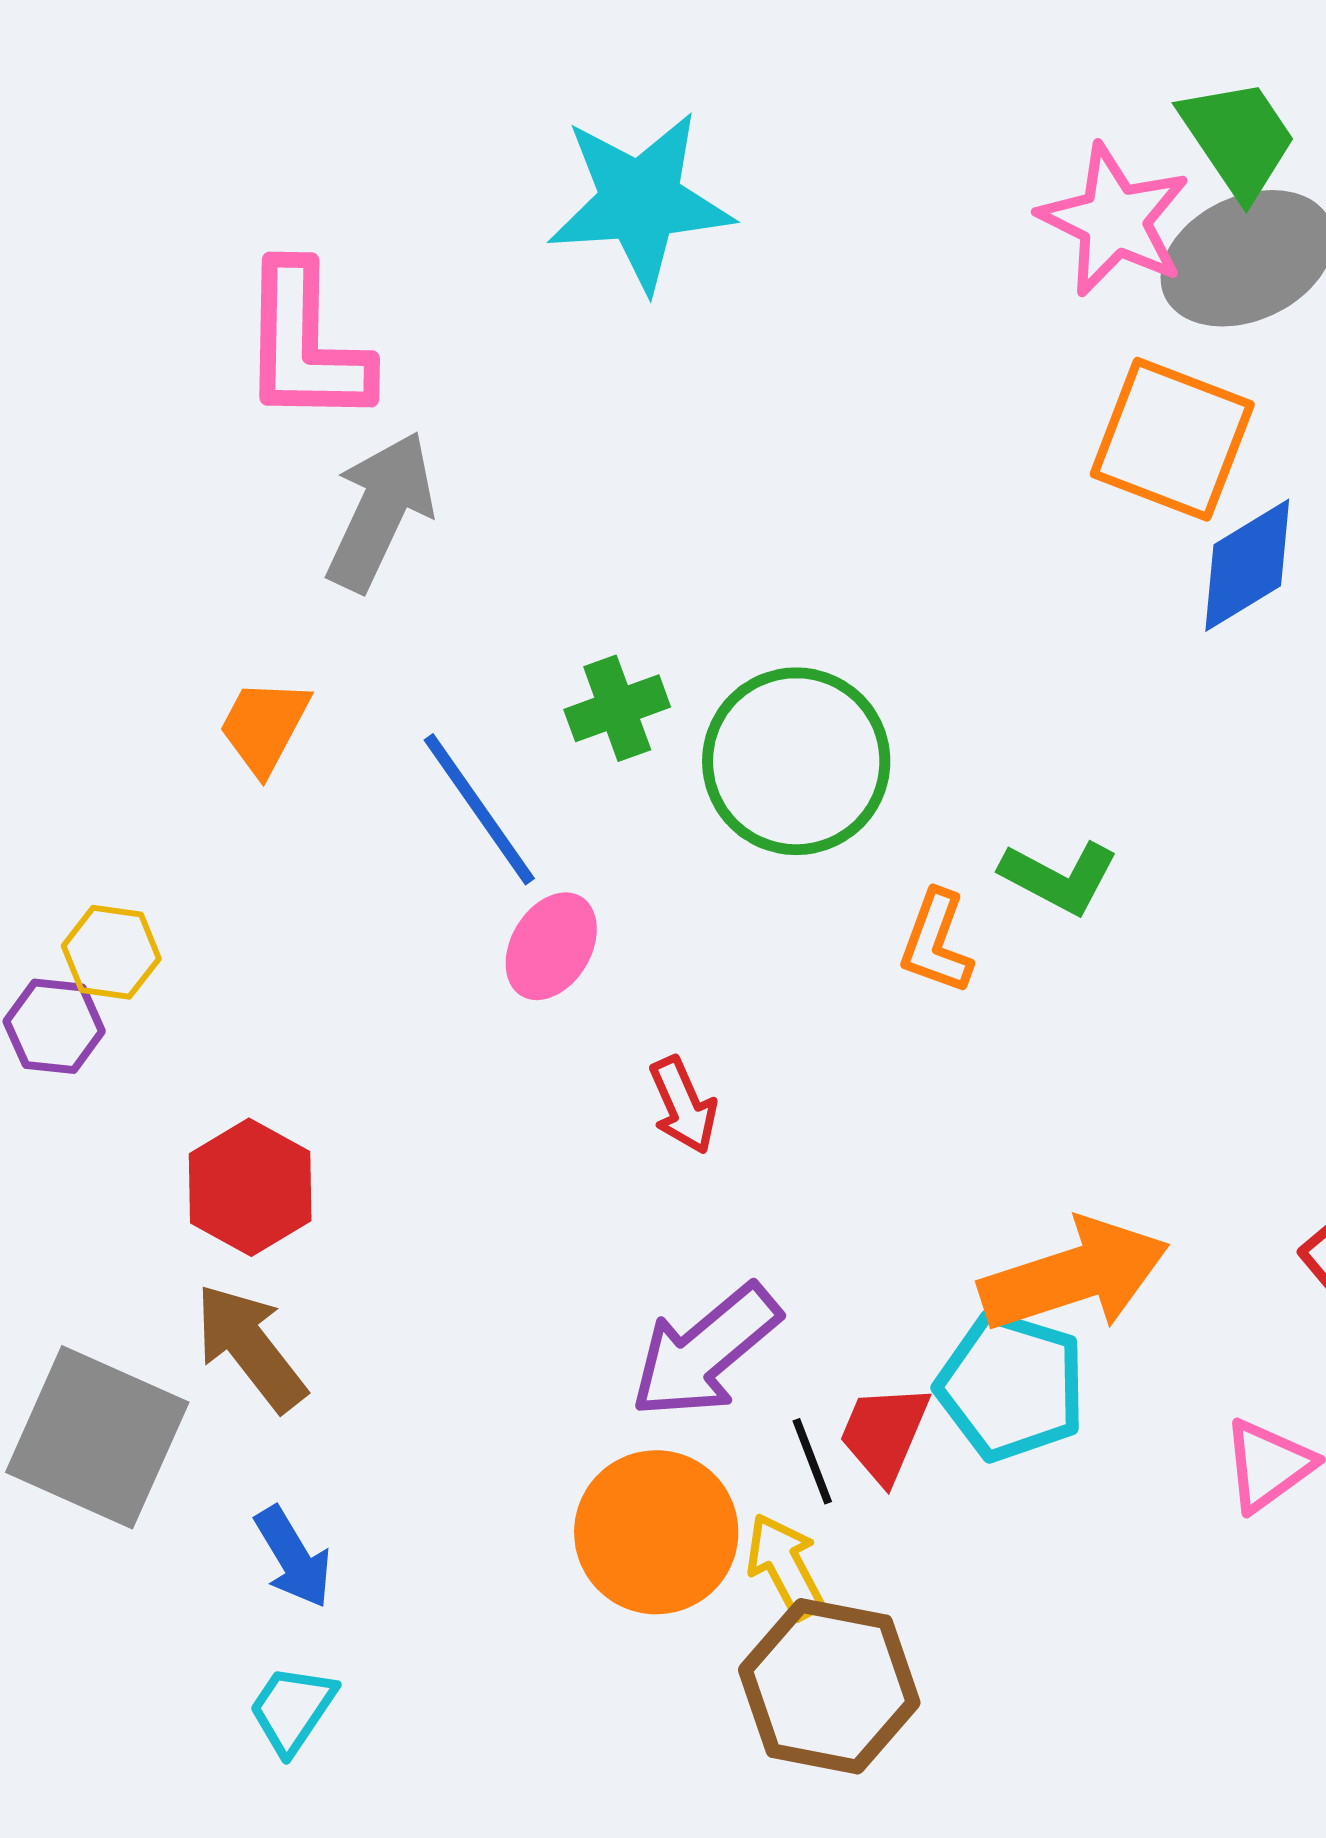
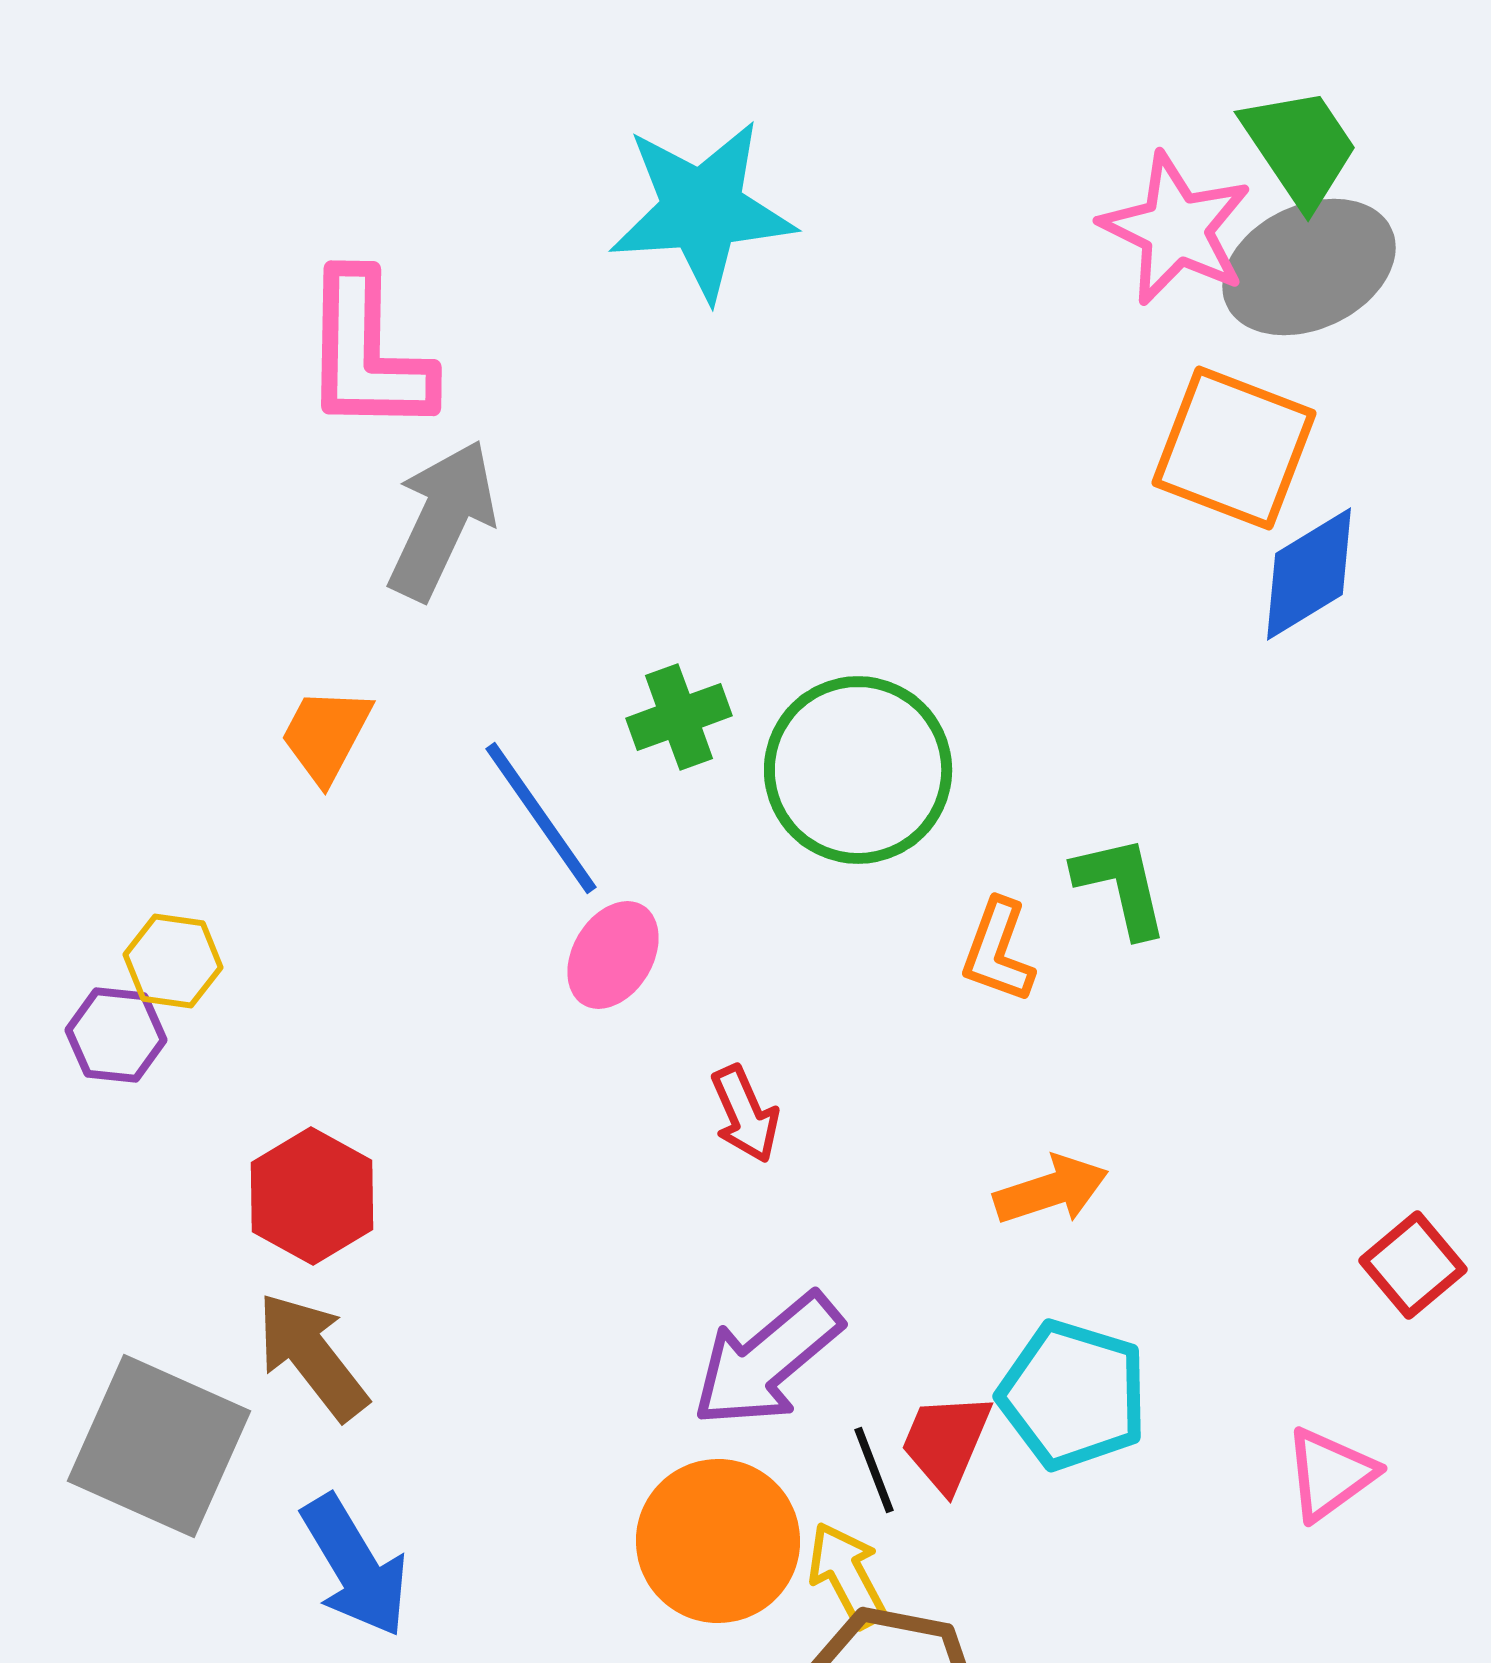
green L-shape: (1059, 877) -> (1121, 886), turned -131
orange arrow: (1074, 1275) -> (1051, 1190), moved, size x0.6
blue arrow: (293, 1557) -> (355, 1566), size x1.4

